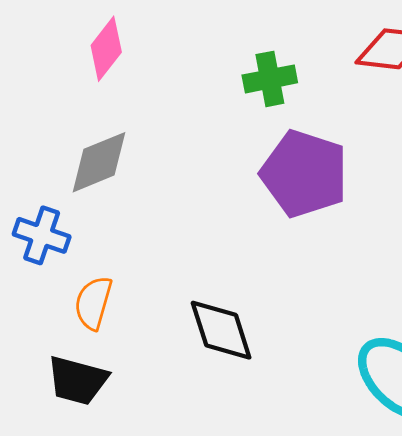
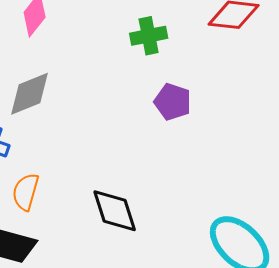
purple pentagon: (304, 174) -> (173, 102), size x0.6

